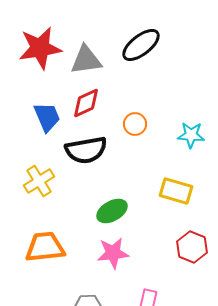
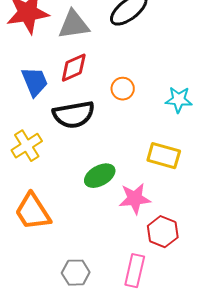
orange trapezoid: (45, 247) -> (33, 212), turned -117
red hexagon: (192, 247) -> (163, 232), moved
pink star: (113, 253) -> (135, 199), moved

